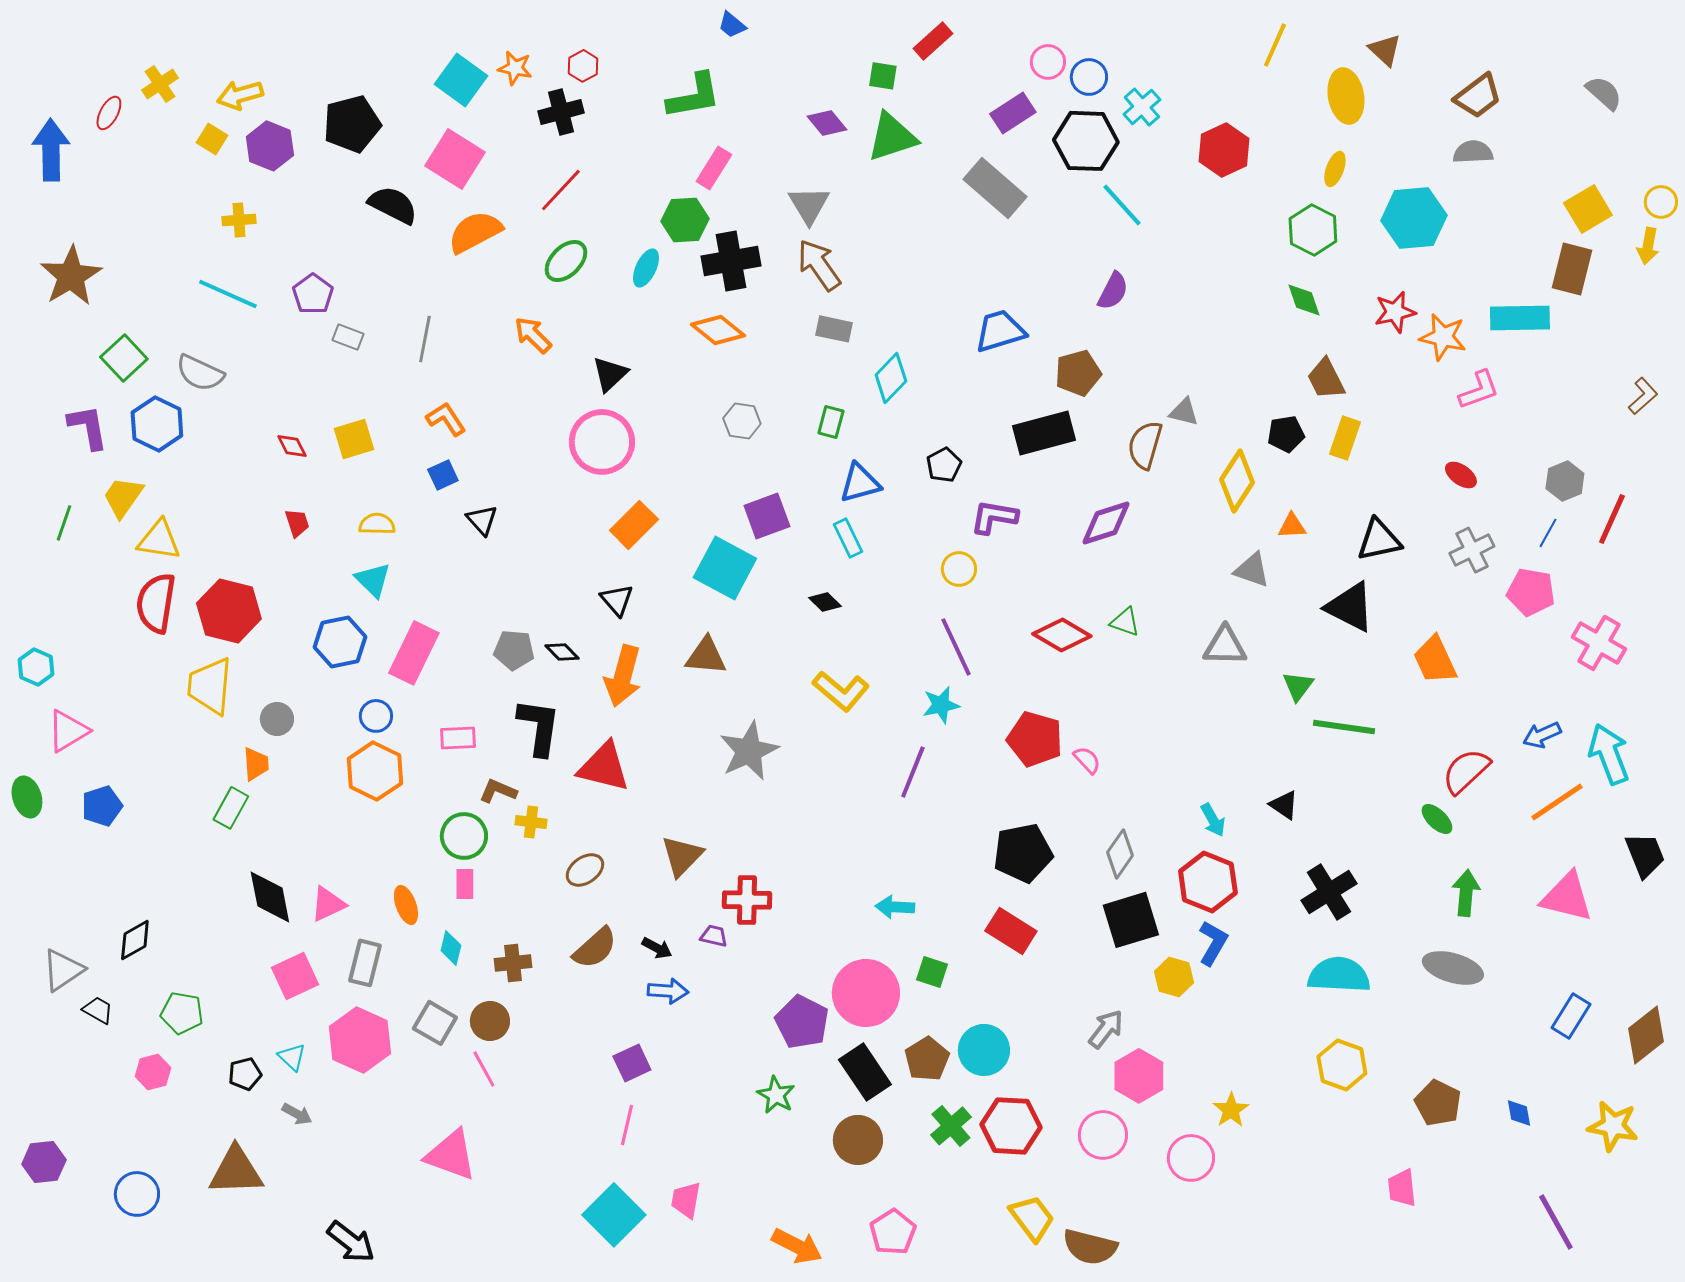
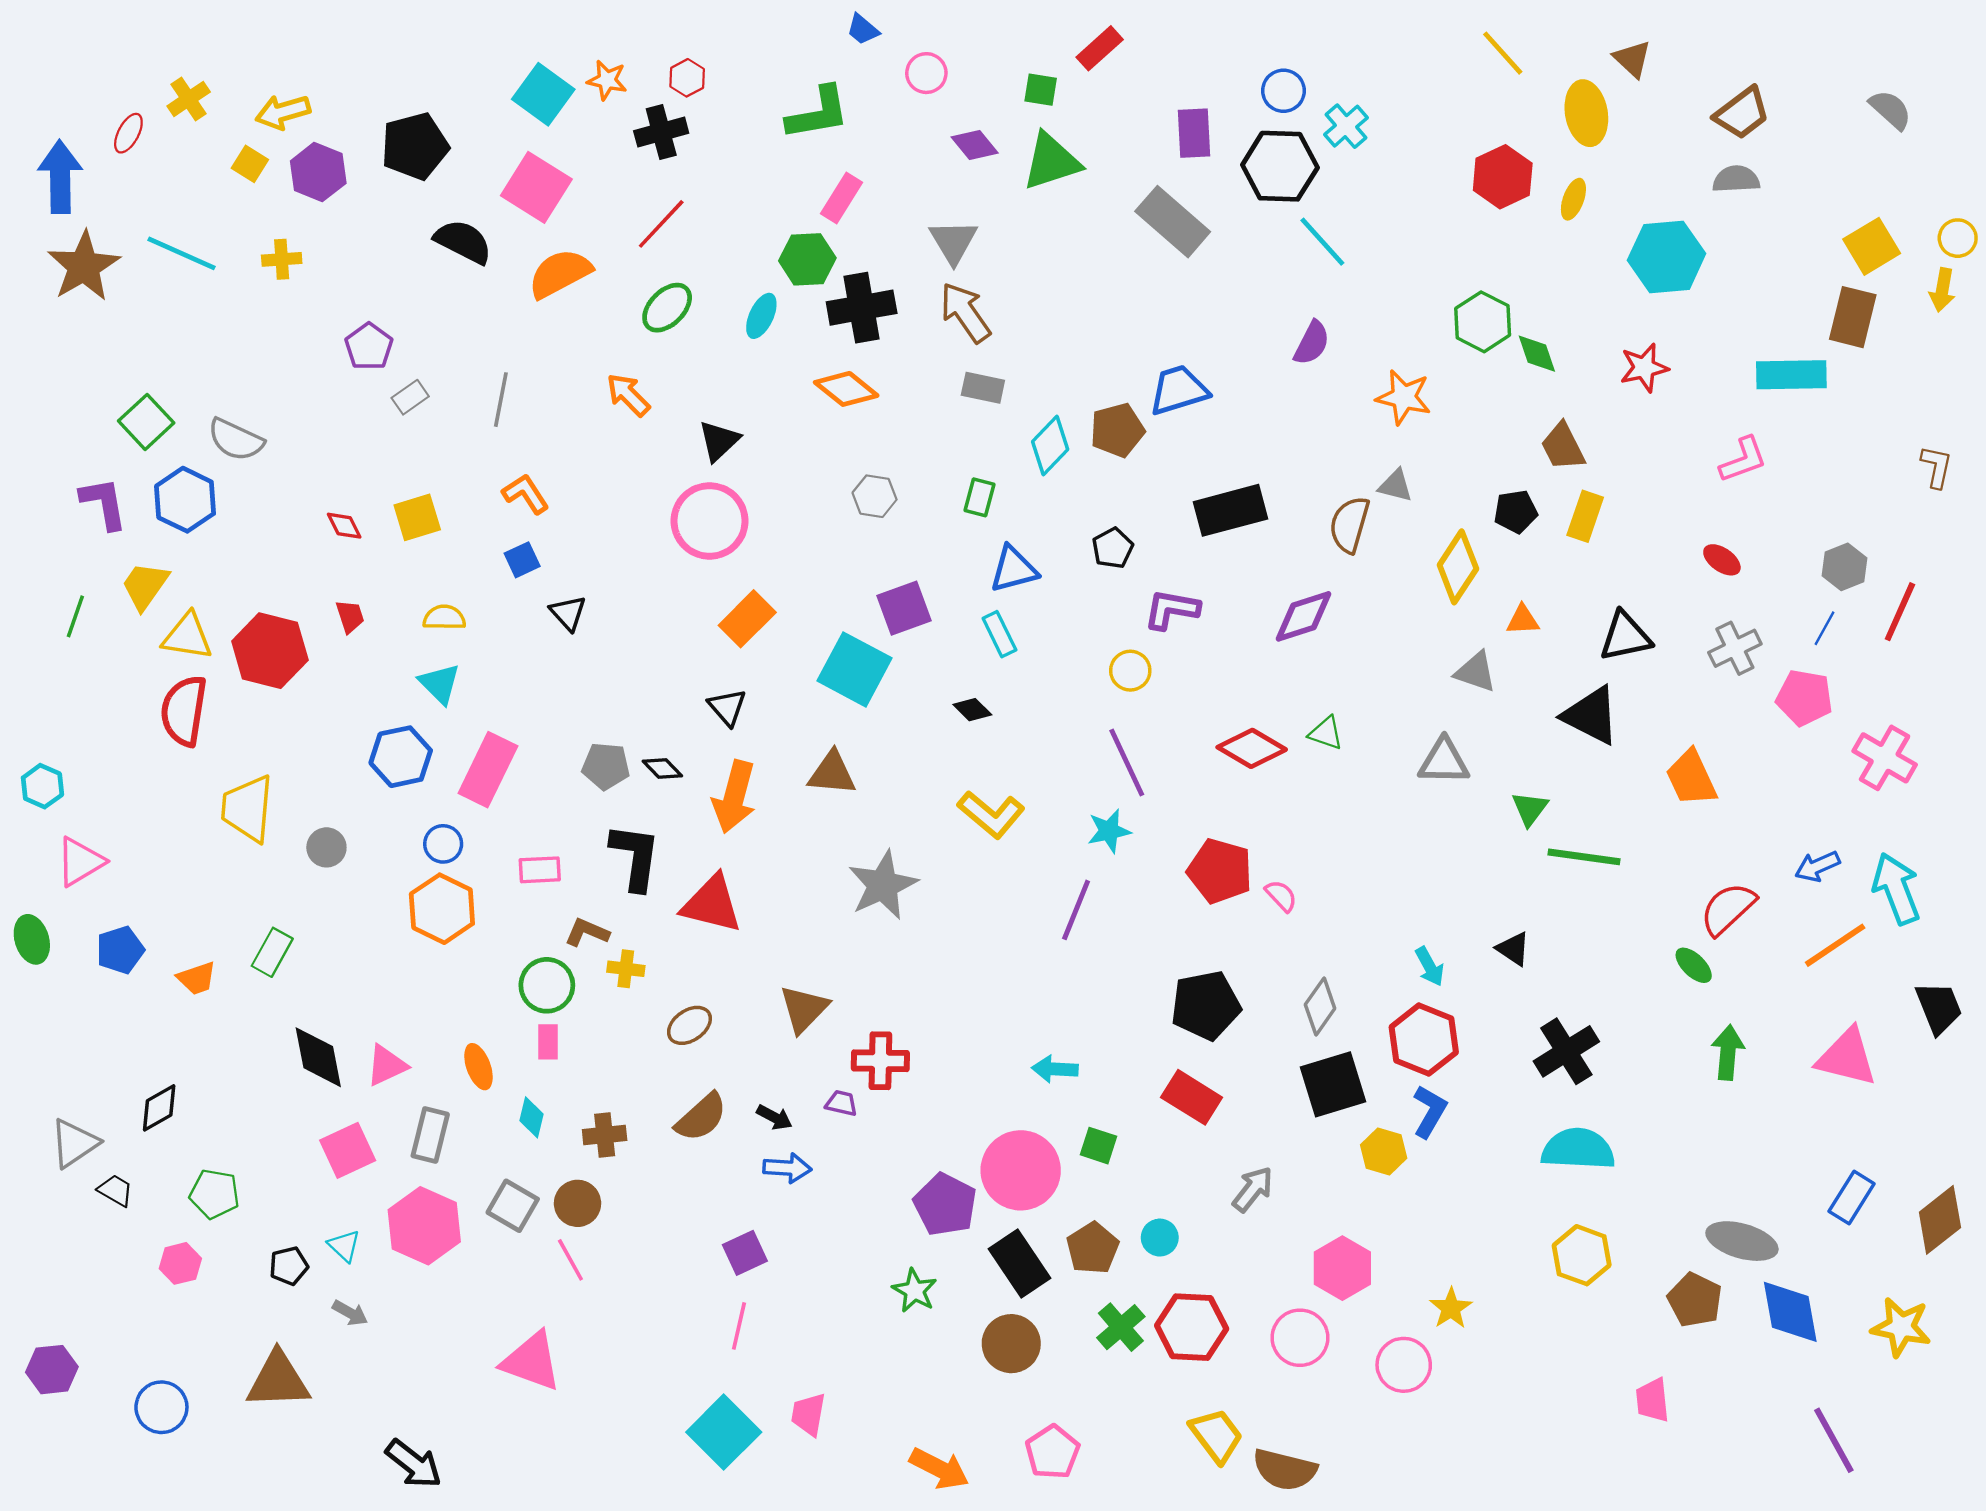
yellow line: (1275, 45) -> (1503, 53), turned -66
pink circle: (1048, 62) -> (926, 73), moved
purple rectangle: (1013, 113) -> (1194, 133), turned -60
red hexagon: (1224, 150) -> (1503, 177), moved
green hexagon: (1313, 230) -> (1483, 322), moved
brown star: (71, 276) -> (84, 266), moved
cyan line: (228, 294) -> (181, 253), moved
gray rectangle: (348, 337) -> (410, 397), turned -56
orange star: (1443, 337) -> (1404, 397), moved
brown pentagon: (1078, 373) -> (1117, 430), moved
brown L-shape: (1643, 396) -> (1936, 467), turned -36
red hexagon: (229, 611) -> (270, 651), moved
orange trapezoid: (256, 764) -> (197, 978), moved, turned 75
gray ellipse: (1453, 968) -> (1742, 1241), moved
gray arrow: (1106, 1029) -> (1253, 1189), moved
cyan circle: (984, 1050) -> (1160, 1238), size x0.6
blue diamond: (1519, 1113) -> (1790, 1312), size x2.0

